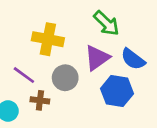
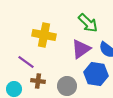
gray circle: (65, 78) -> (67, 86), moved

